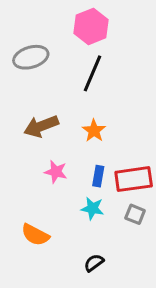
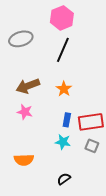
pink star: (56, 172) -> (25, 112), moved
orange semicircle: (35, 235) -> (24, 160), turned -30

